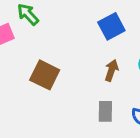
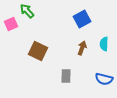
gray rectangle: (105, 111) -> (66, 76), moved

